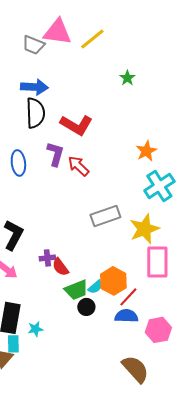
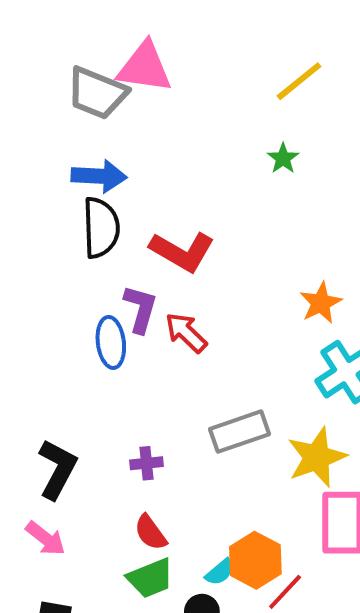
yellow line: (92, 39) -> (299, 81), moved
gray trapezoid: (33, 45) -> (97, 93), size x1.4
blue ellipse: (18, 163) -> (111, 342), moved
purple cross: (47, 258) -> (146, 463), moved
green trapezoid: (76, 290) -> (150, 578), moved

